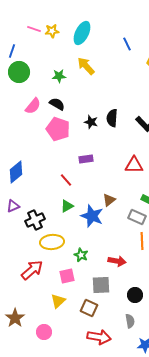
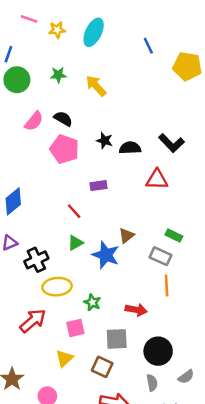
pink line: (34, 29) -> (29, 19), moved
yellow arrow: (86, 66) -> (96, 86), moved
green star: (59, 76) -> (58, 75), moved
black semicircle: (112, 118) -> (130, 148), moved, turned 84
red triangle: (134, 165) -> (157, 180), moved
black circle: (135, 295) -> (158, 351), size x1.5

